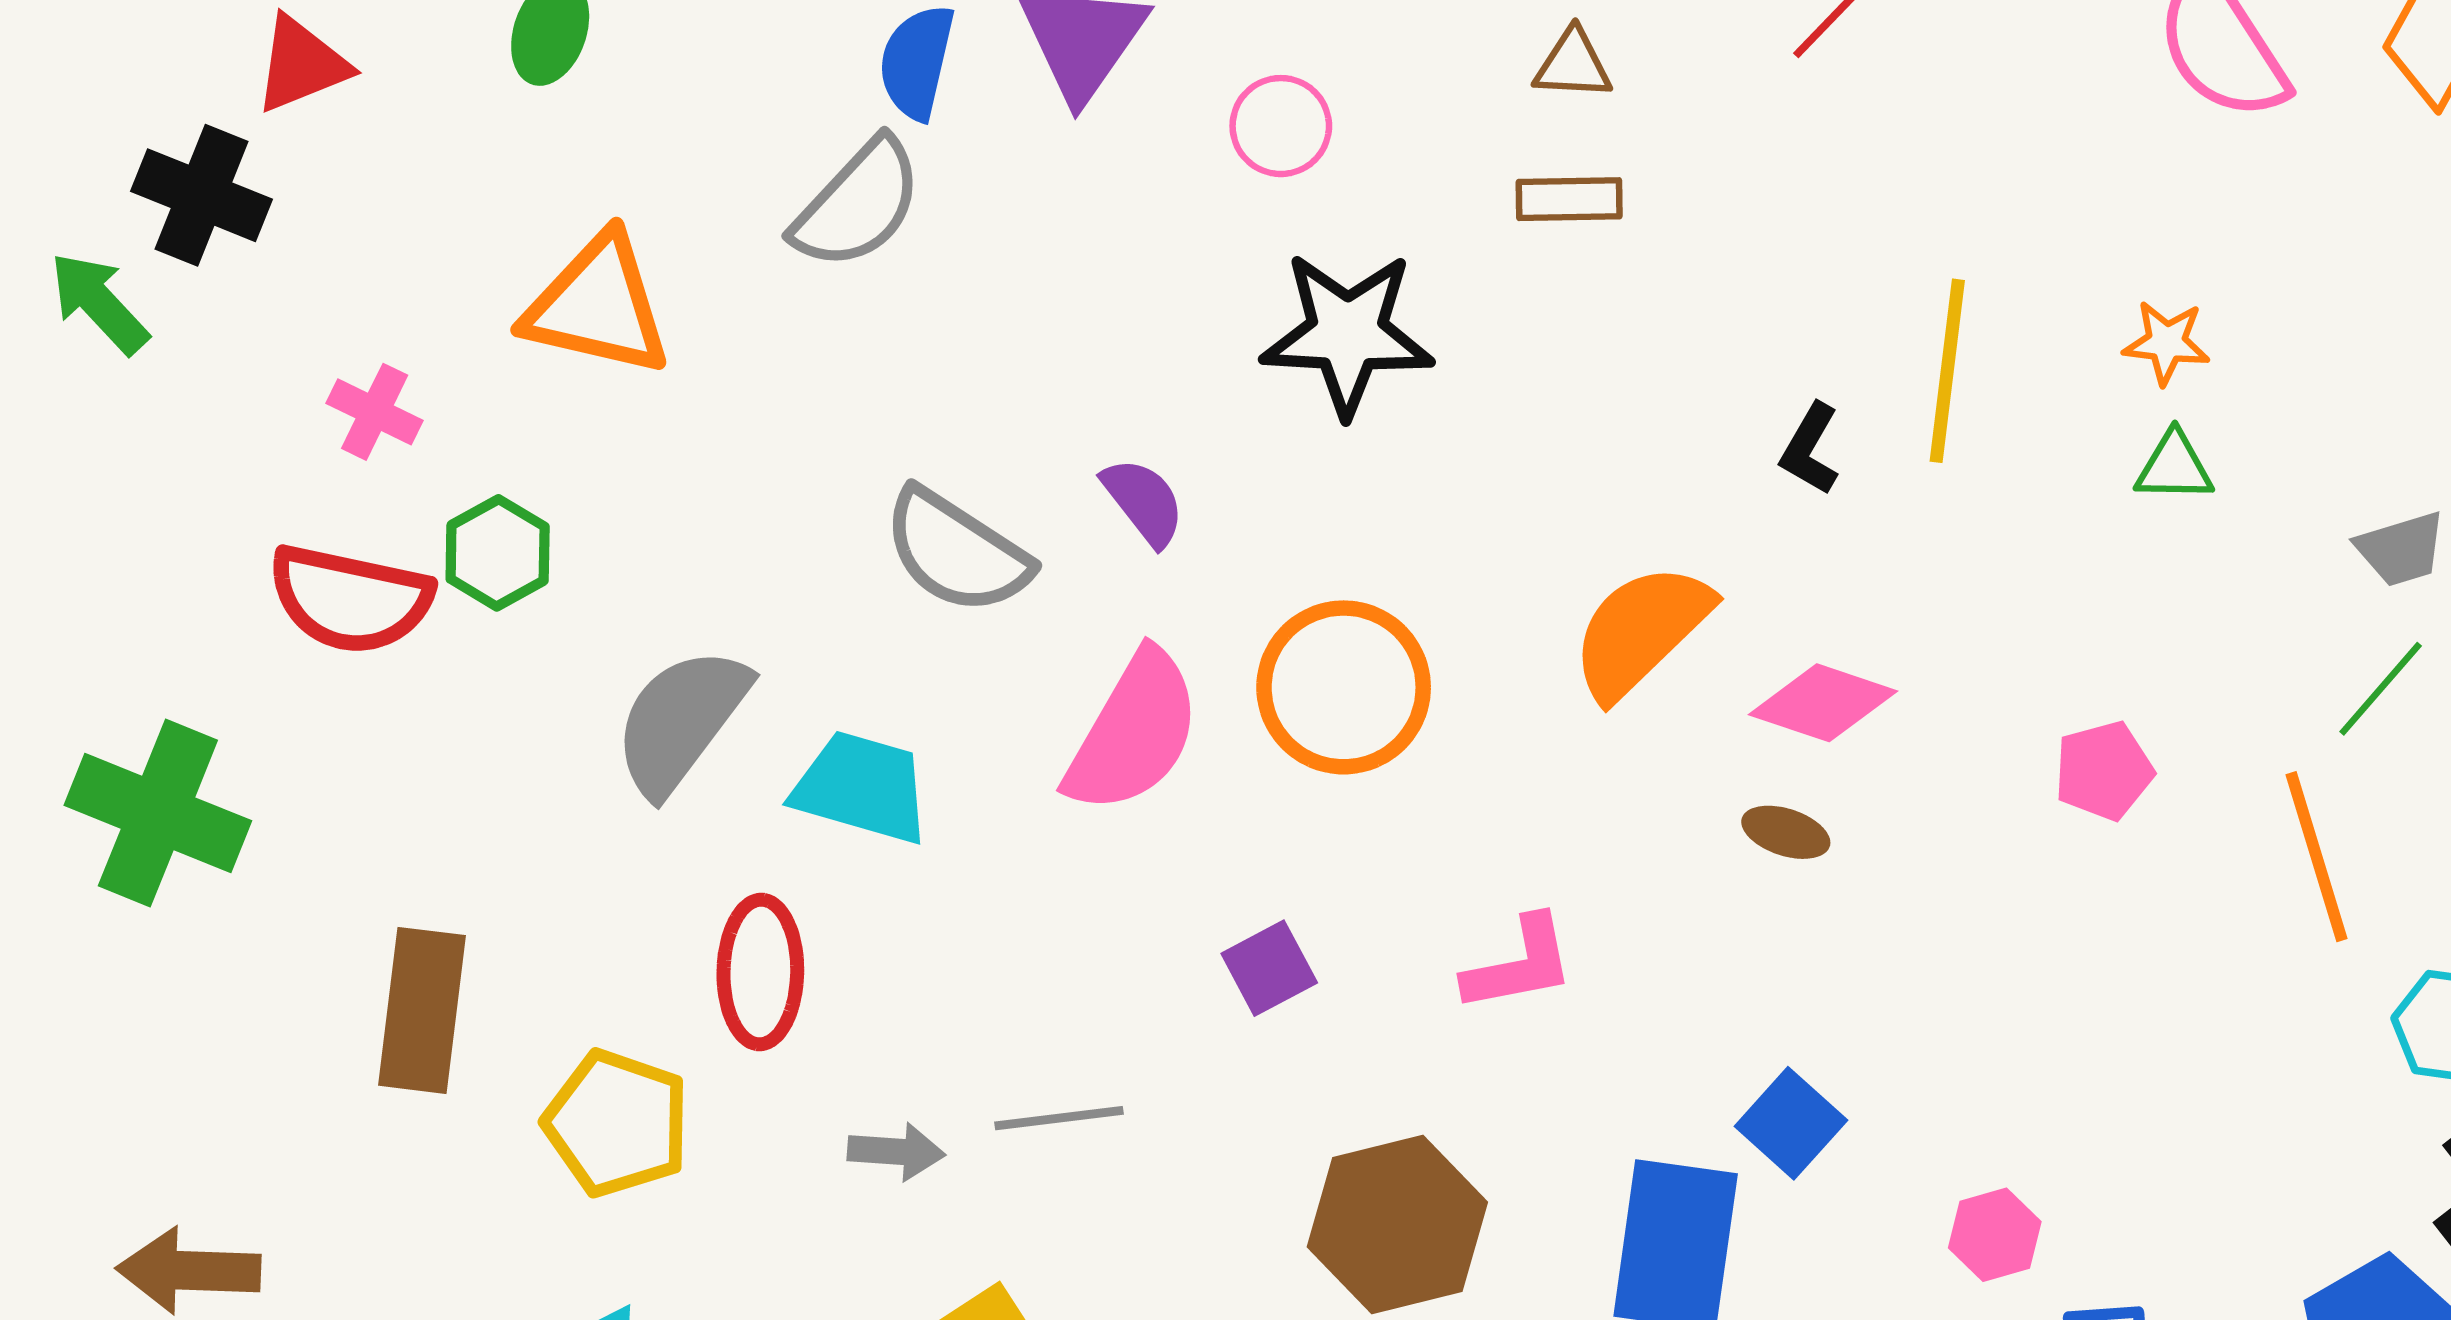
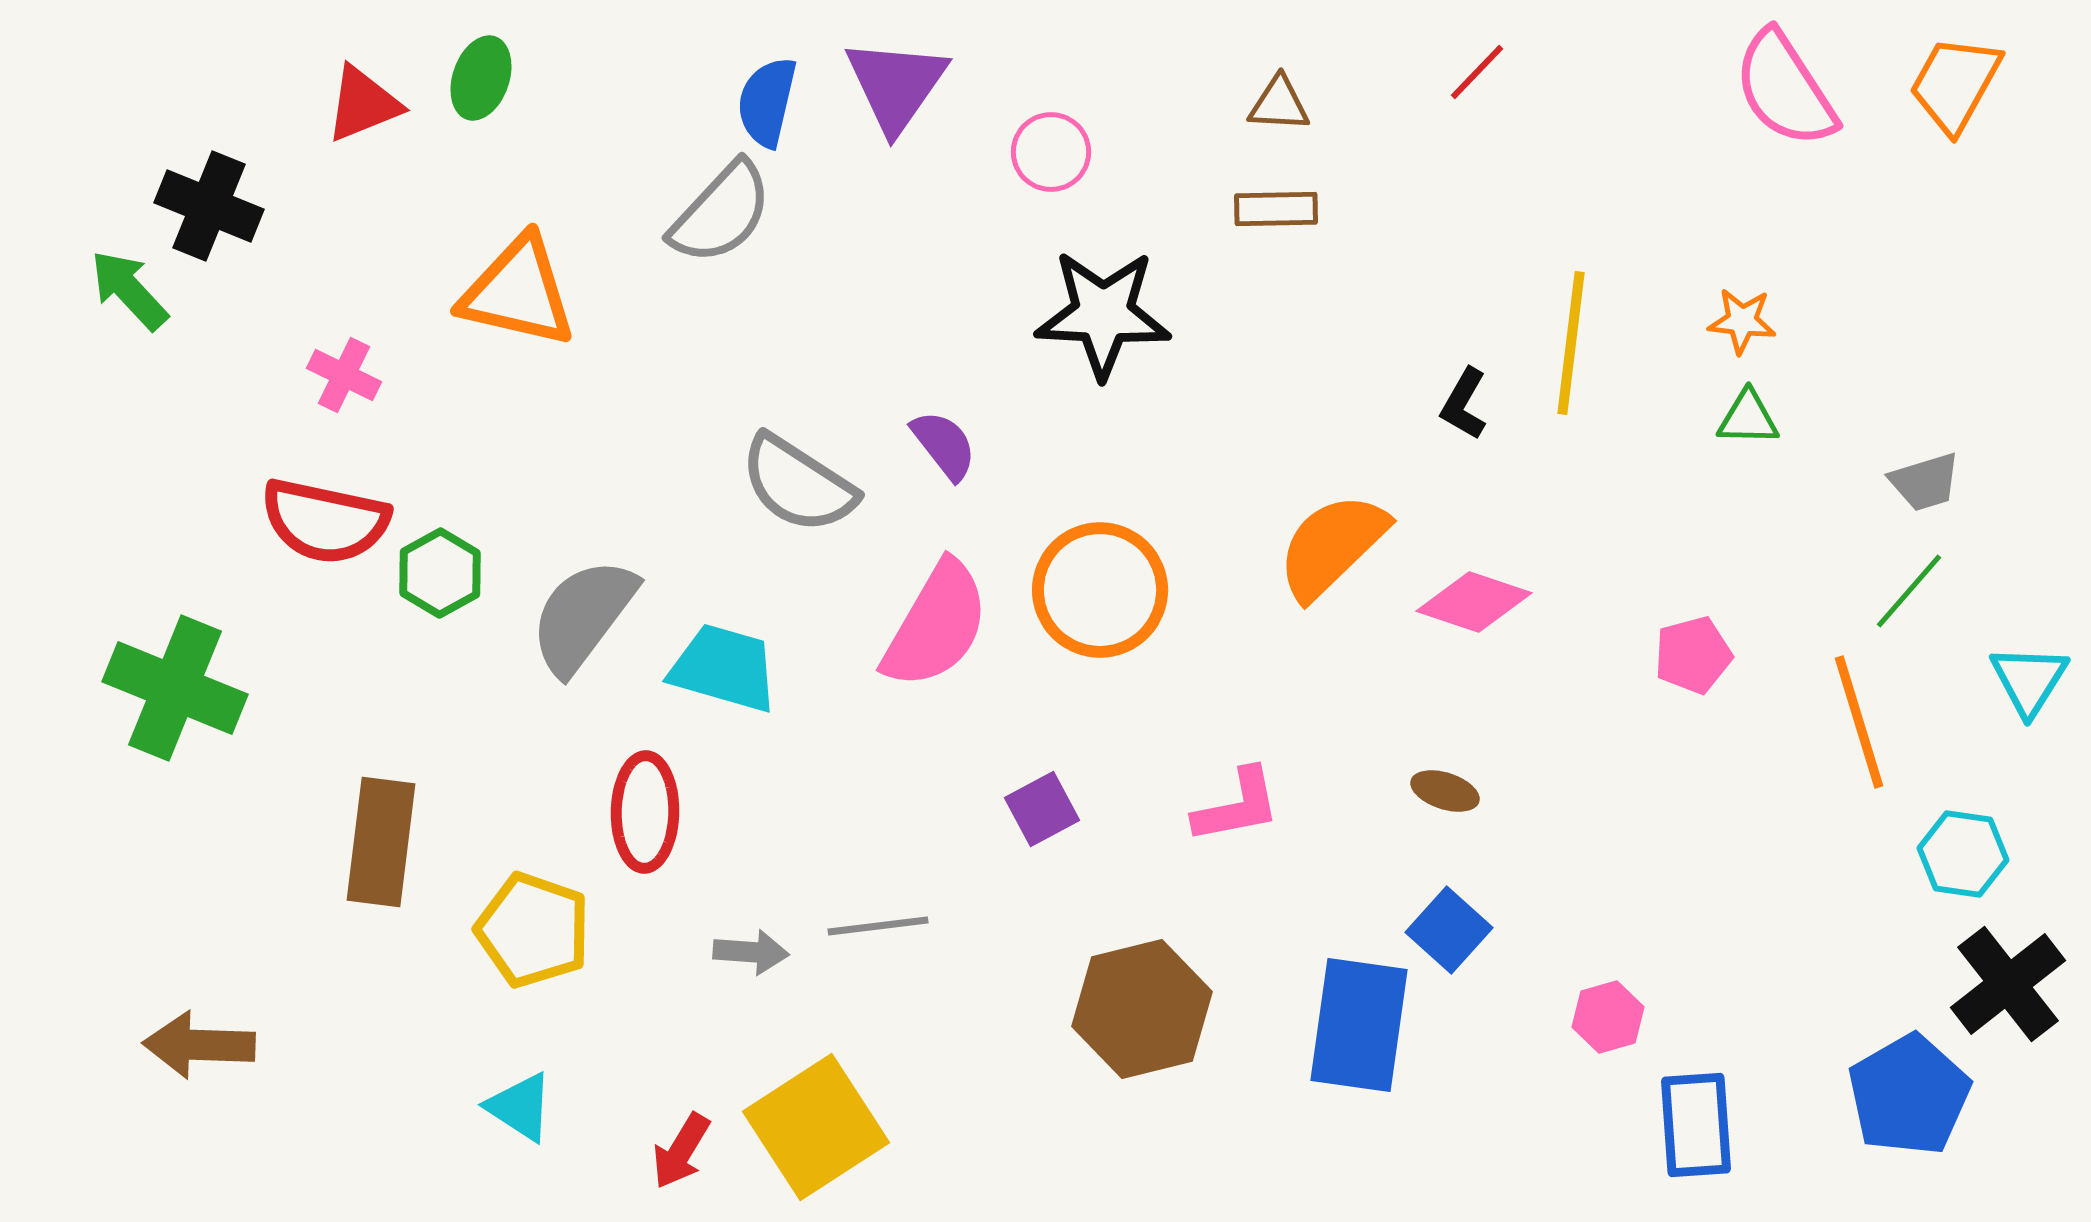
red triangle: (301, 64) -> (363, 104), moved
green hexagon: (498, 553) -> (440, 573), moved
brown ellipse: (1786, 832) -> (1445, 791), moved

